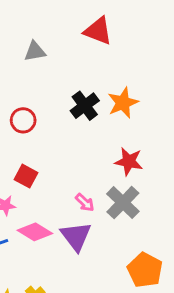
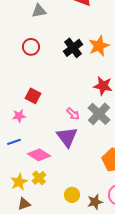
red circle: (23, 120) -> (31, 47), moved
pink diamond: (35, 232) -> (39, 155), moved

